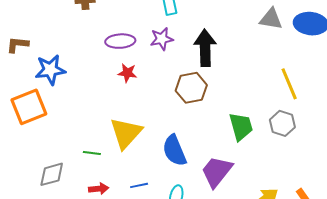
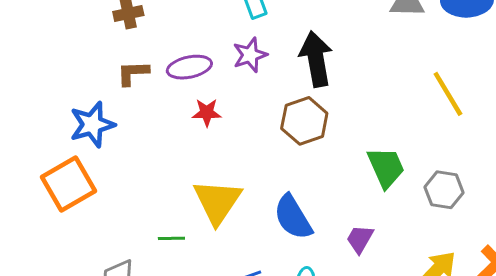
brown L-shape: (18, 45) -> (133, 73), moved
gray hexagon: (282, 123) -> (444, 190), moved
purple trapezoid: (217, 172) -> (360, 239), size x0.6

